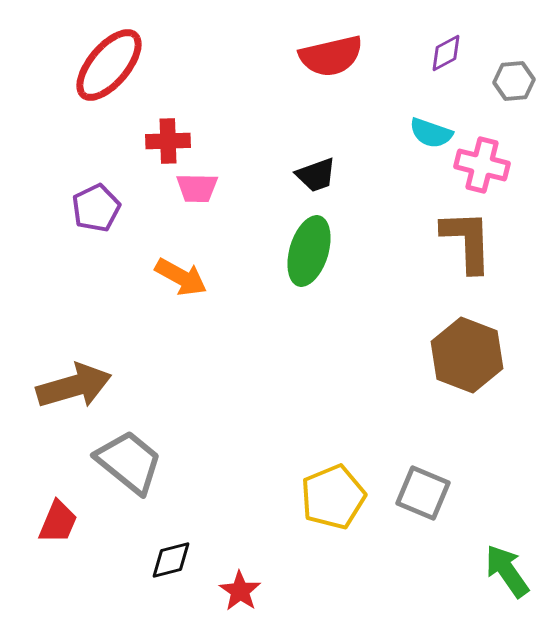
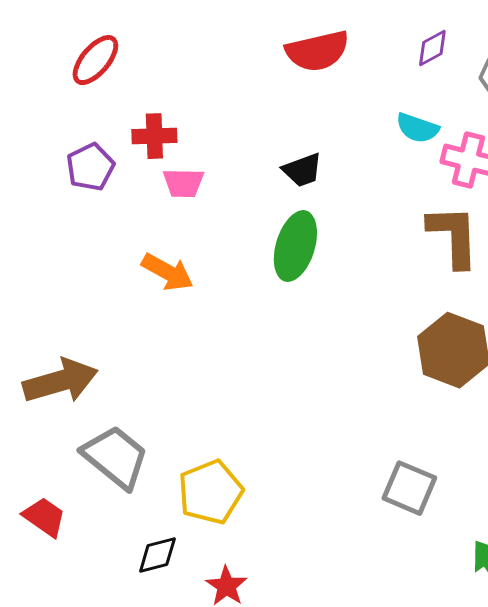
red ellipse: (109, 65) -> (95, 60), size x0.7
purple pentagon: (96, 208) -> (90, 167), moved
yellow pentagon: (333, 497) -> (210, 492), moved
red trapezoid: (58, 522) -> (44, 517), turned -78

